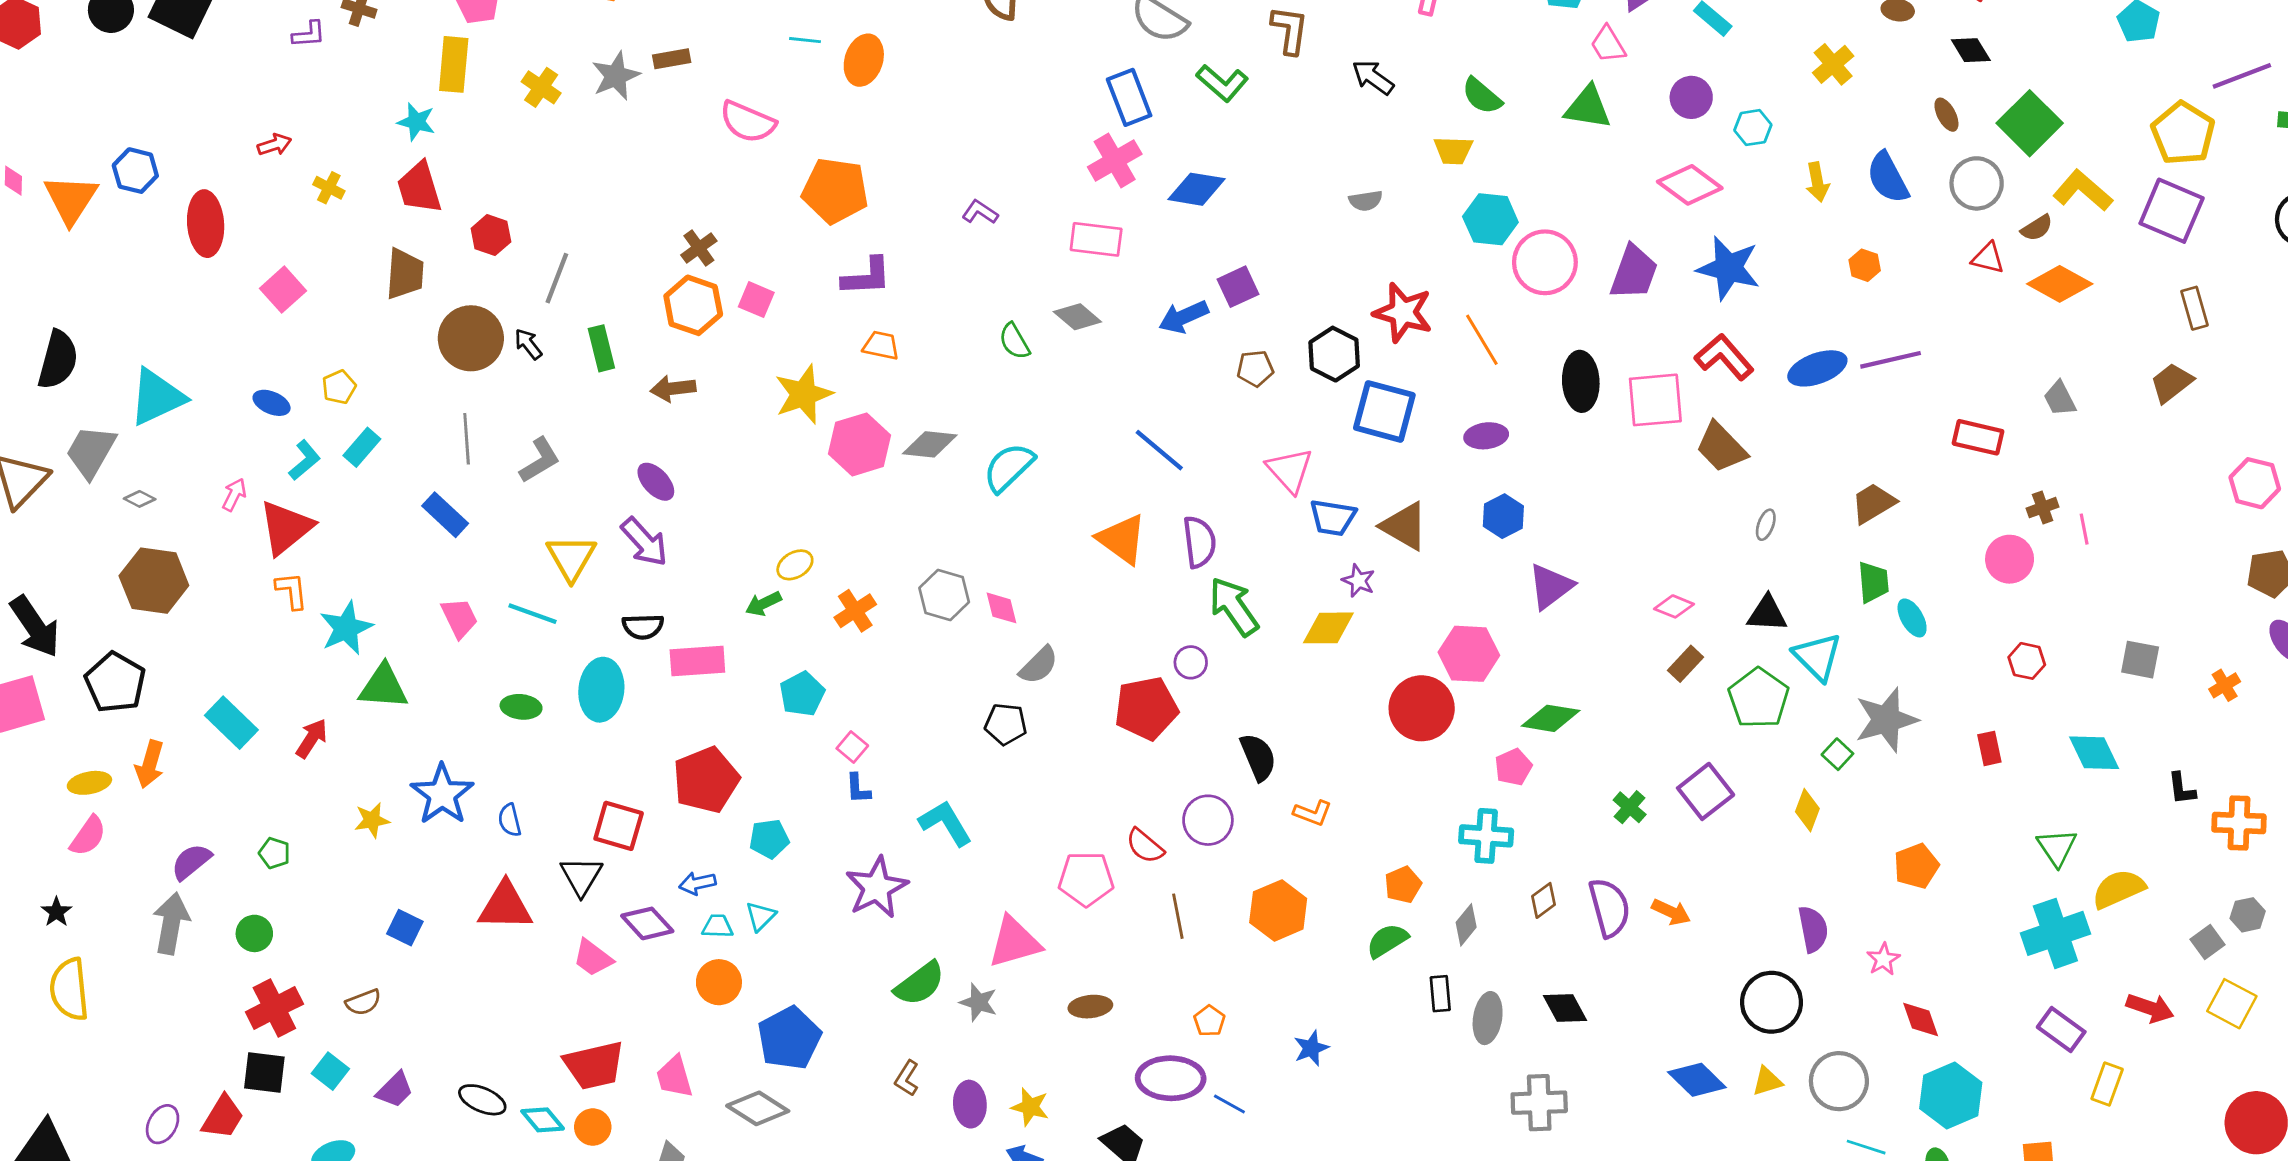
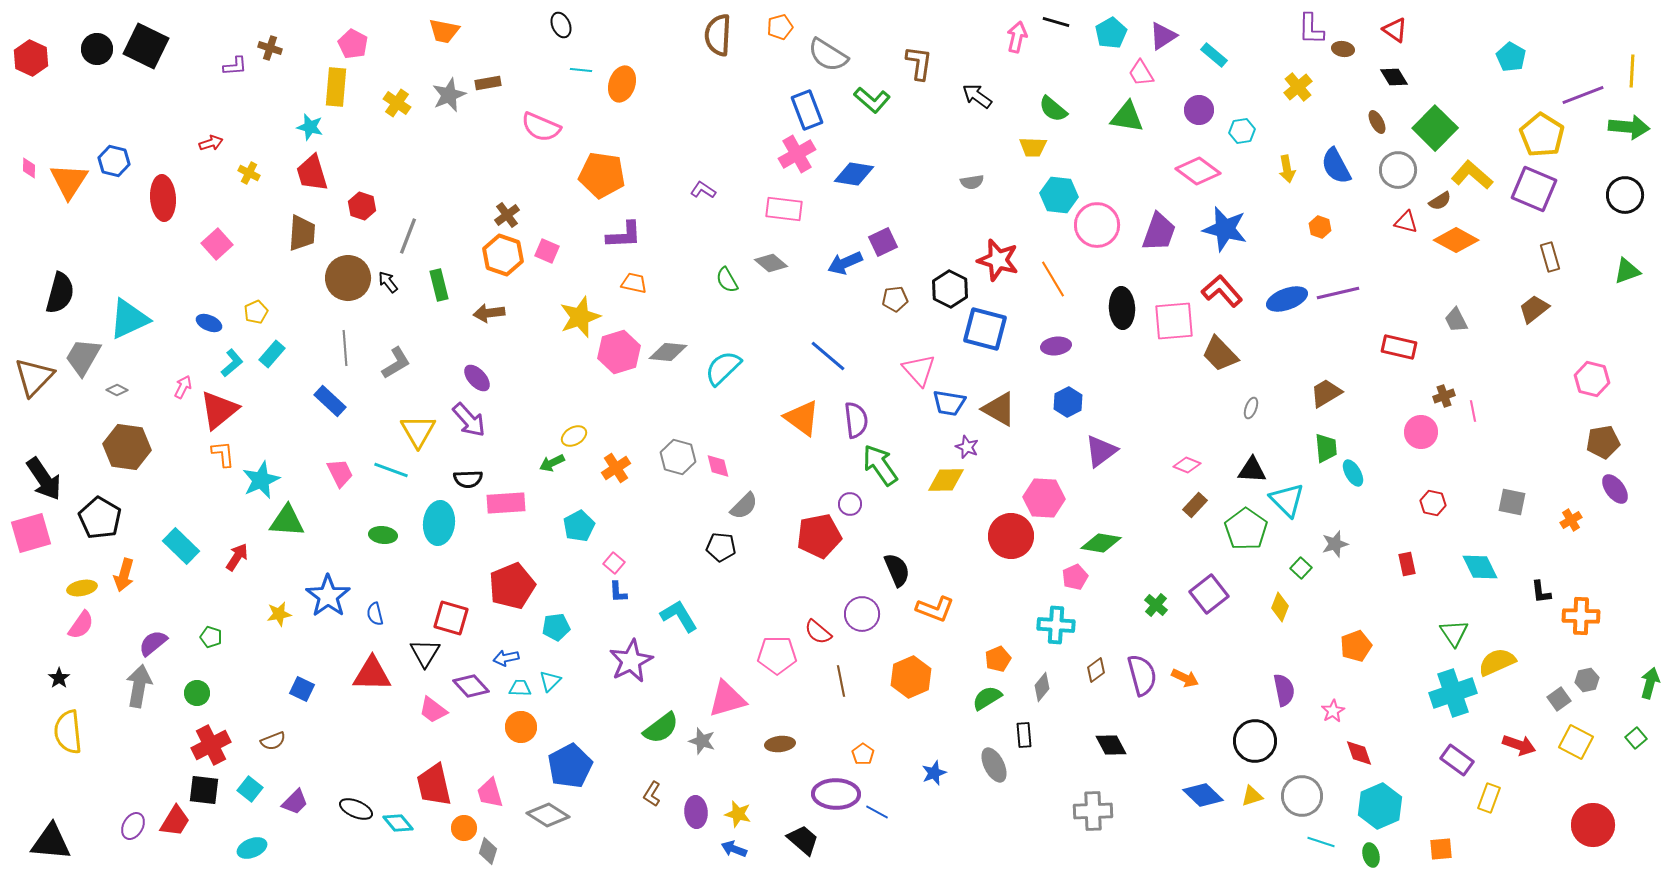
gray star: (1886, 720) -> (1335, 544), size x0.6
orange L-shape: (1313, 813) -> (935, 609), size x1.4
gray ellipse: (1488, 1018) -> (994, 765), moved, turned -36
red trapezoid: (594, 1065) -> (434, 785), turned 90
orange circle: (593, 1127) -> (464, 828), moved

